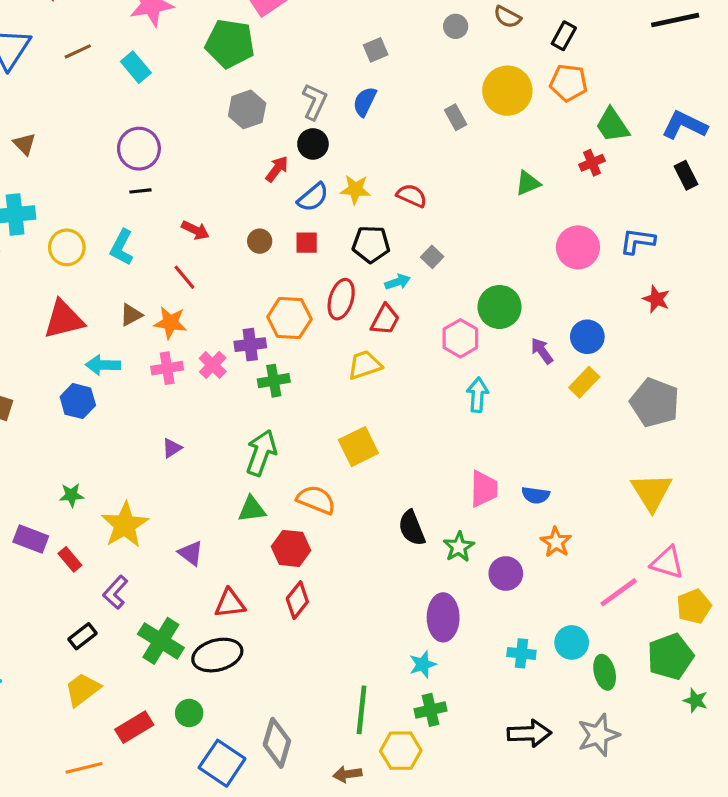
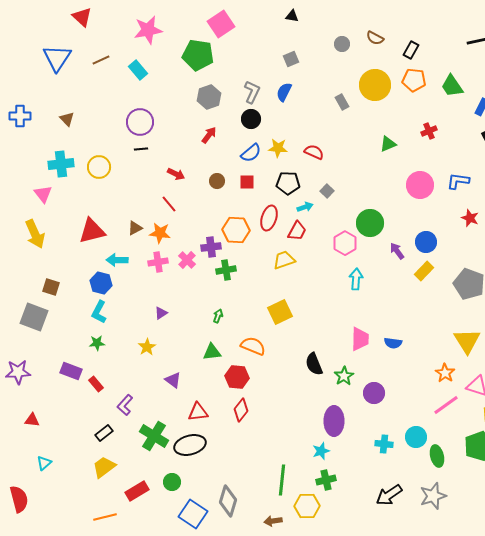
green trapezoid: (612, 125) -> (452, 86), moved
red arrow: (277, 169) -> (209, 135), moved
yellow circle: (67, 247) -> (99, 167), moved
cyan L-shape: (122, 247) -> (99, 312), moved
green arrow: (261, 453) -> (218, 316), size x0.5
yellow star: (125, 525) -> (147, 347), moved, size x0.6
orange star: (556, 542) -> (445, 373), moved
black arrow: (529, 733) -> (389, 495), turned 148

